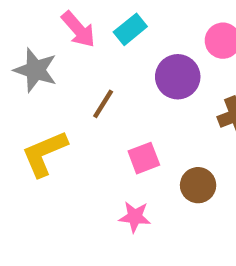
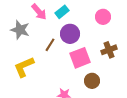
purple circle: (178, 77) -> (70, 34), moved
pink square: (144, 158) -> (80, 58), moved, size x1.5

